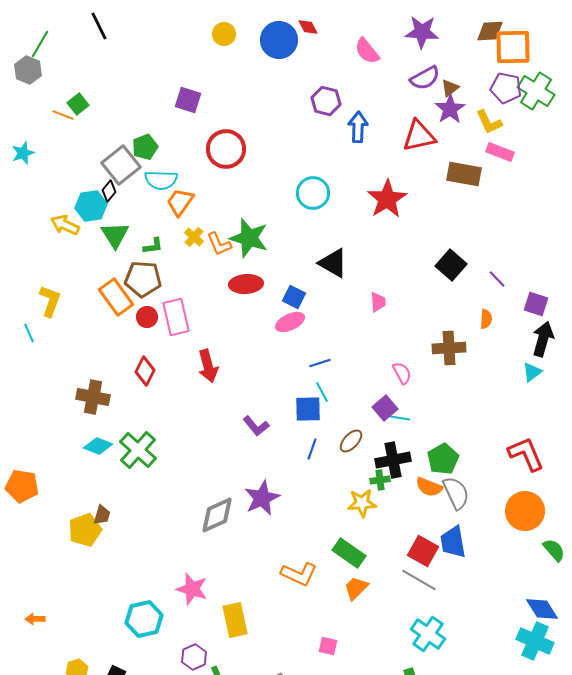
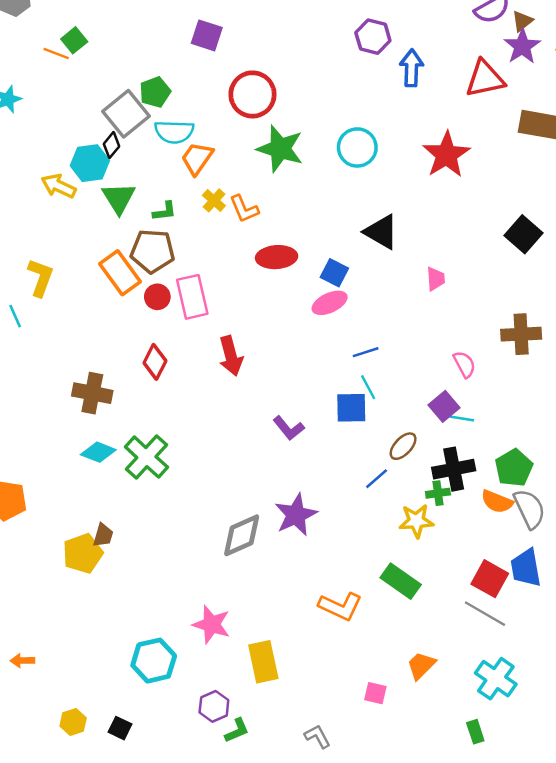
green star: (249, 238) -> (280, 149), moved
blue line: (312, 449) -> (377, 479), moved, turned 30
orange trapezoid: (356, 588) -> (421, 665), moved

